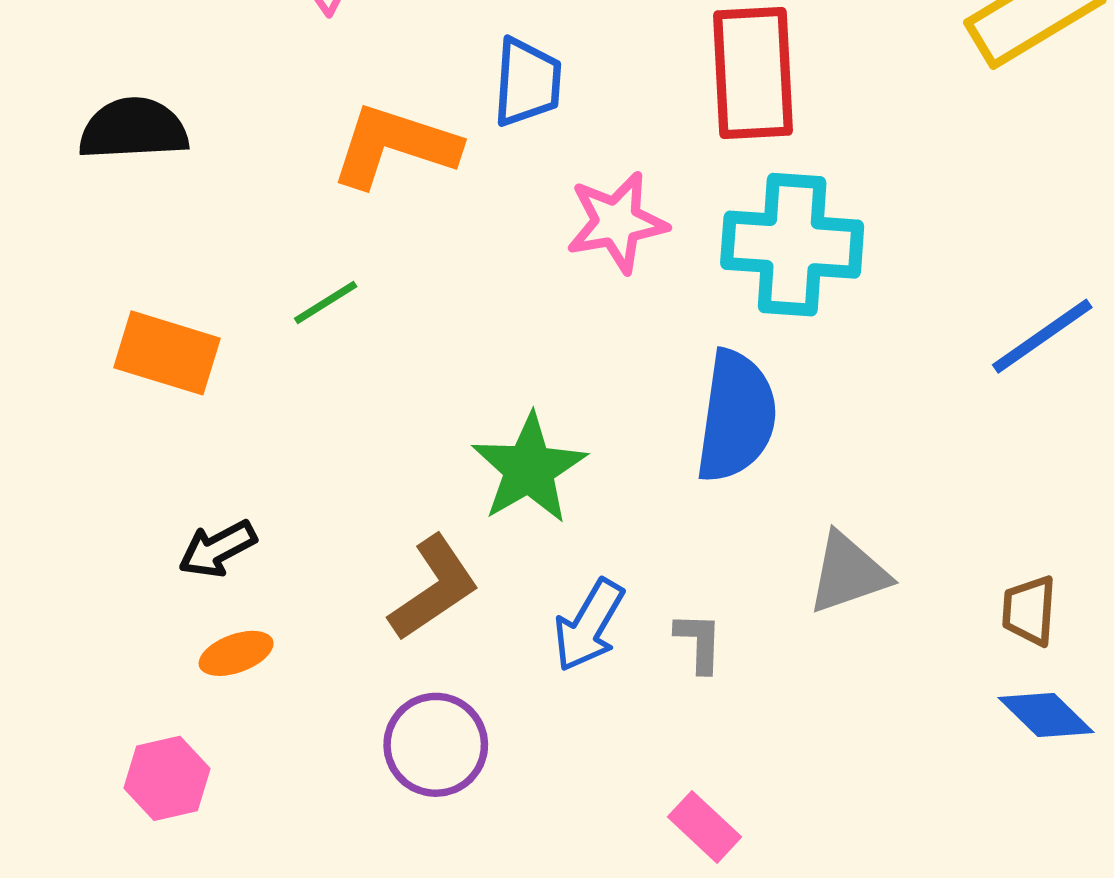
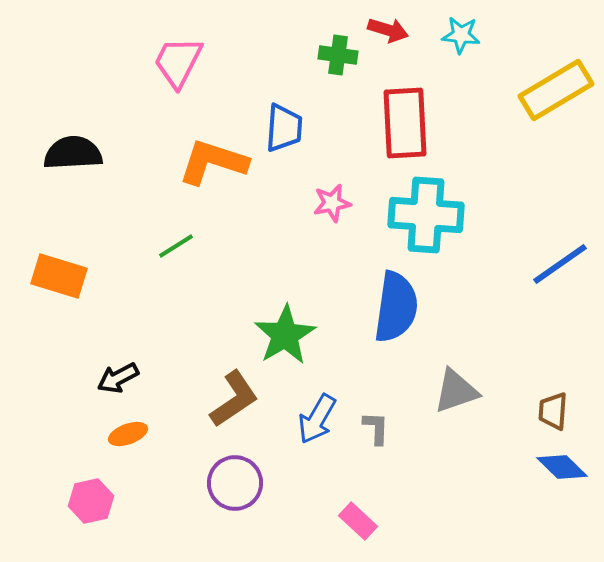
pink star: (617, 222) -> (332, 203), size x0.7
orange rectangle: (167, 353) -> (59, 276), moved
pink rectangle: (704, 827) -> (358, 521), moved

